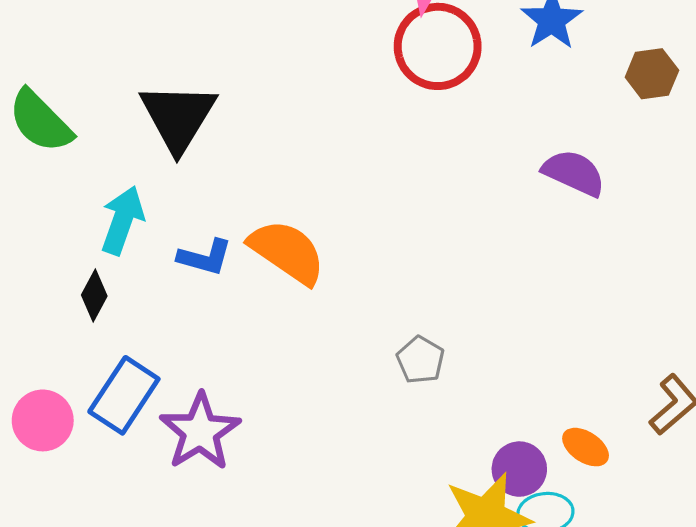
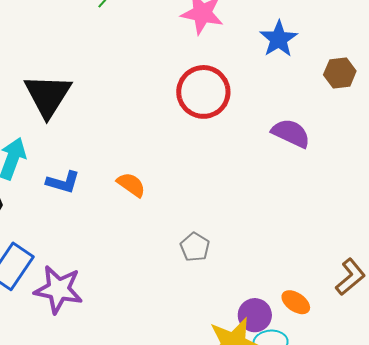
red circle: (438, 46) -> (203, 92), moved
orange semicircle: (287, 252) -> (131, 185), moved, size x0.6
purple star: (200, 432) -> (58, 289), turned -30

